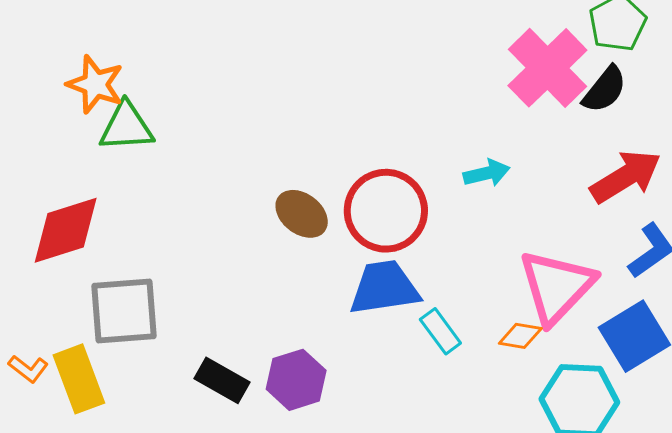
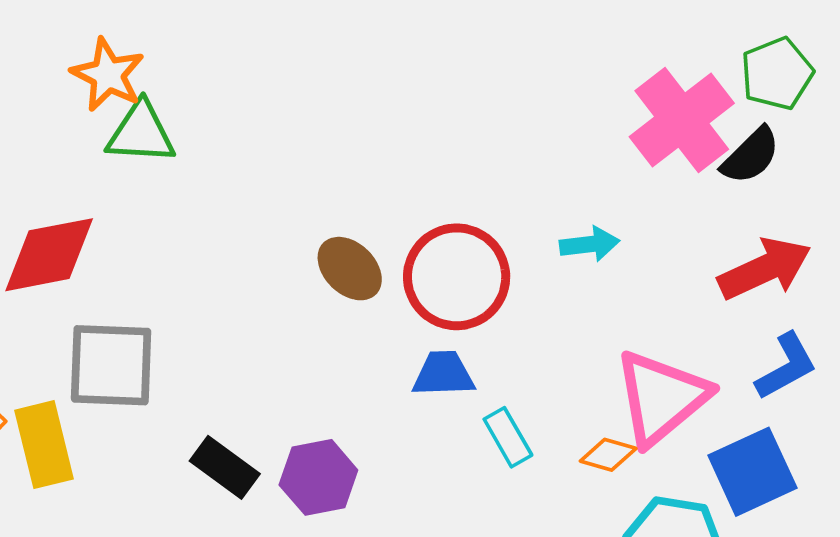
blue trapezoid: (384, 288) -> (443, 374), size x0.7

